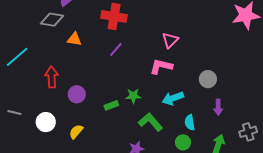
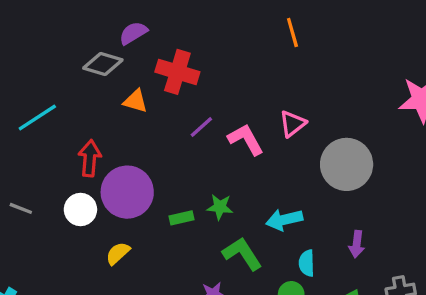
red cross: (114, 16) -> (177, 72), moved
pink L-shape: (161, 66) -> (246, 139), moved, turned 40
gray circle: (208, 79) -> (347, 164), moved, size x1.8
purple circle: (77, 94) -> (127, 192), size x1.8
white circle: (46, 122) -> (80, 209), moved

